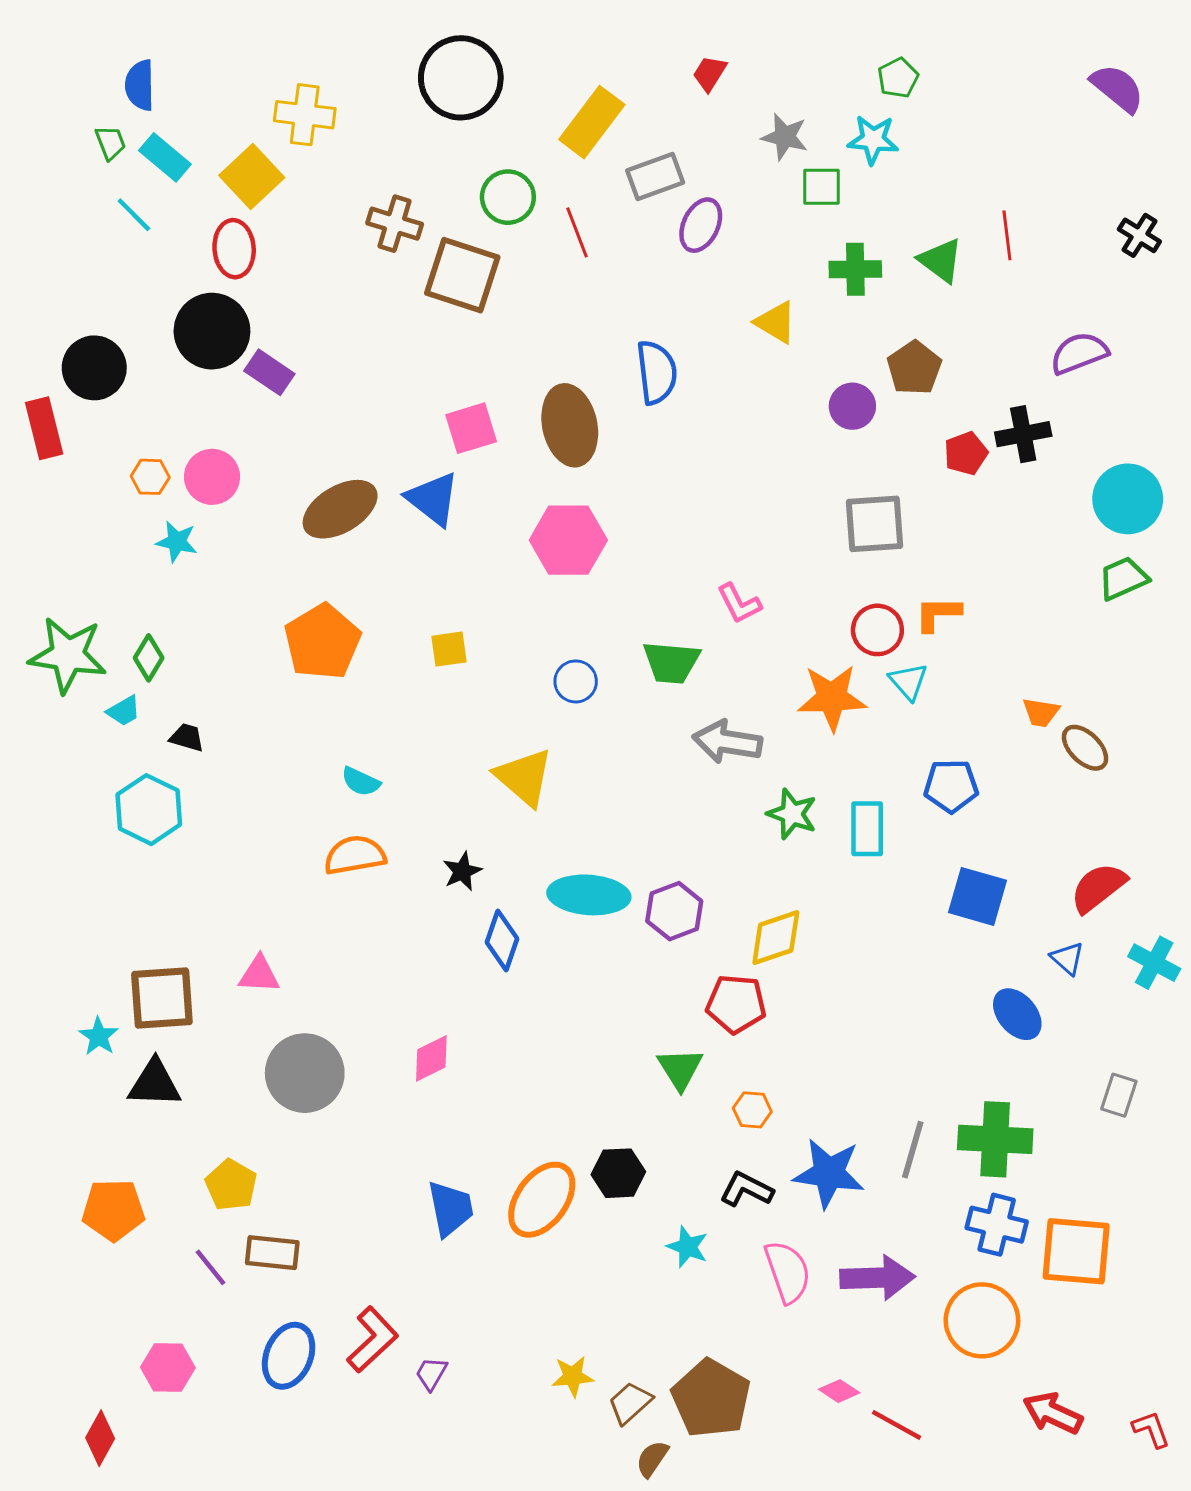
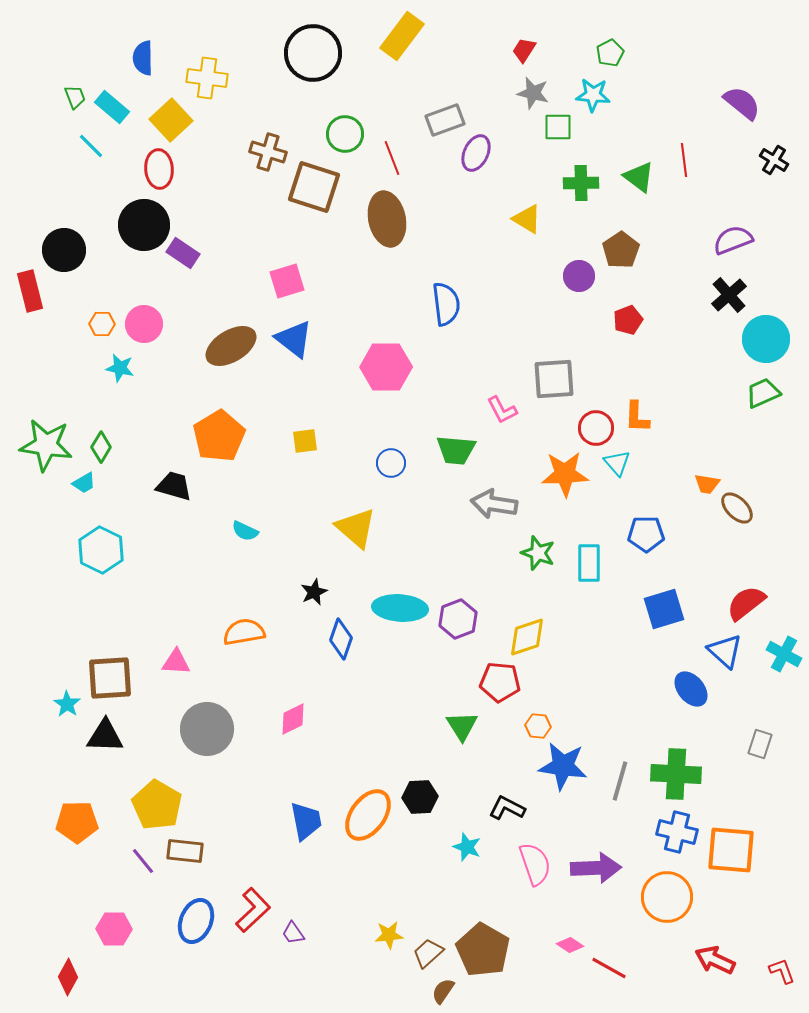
red trapezoid: (710, 73) -> (524, 50), moved
blue semicircle: (140, 85) -> (143, 58), moved
purple semicircle: (1117, 88) -> (742, 103), moved
yellow rectangle: (592, 122) -> (402, 36), moved
blue semicircle: (657, 372) -> (446, 304), moved
brown ellipse: (570, 425) -> (387, 219), moved
pink square: (471, 428) -> (287, 281), moved
black cross: (1023, 434) -> (729, 295), moved, turned -30
red pentagon: (966, 453) -> (628, 320), moved
gray square: (874, 524) -> (554, 379), moved
orange L-shape: (938, 614) -> (637, 417), turned -88
black trapezoid: (187, 737) -> (174, 486), moved, size x1.5
orange semicircle: (355, 855) -> (244, 632), moved
blue square: (978, 896) -> (664, 609), turned -33
blue triangle: (1067, 958) -> (725, 651), size x1.5
orange hexagon: (752, 1110) -> (538, 726), moved
blue star: (829, 1173) -> (563, 766), moved
yellow pentagon: (231, 1185) -> (157, 805), size x1.4
purple trapezoid: (431, 1373) -> (293, 933), turned -65

